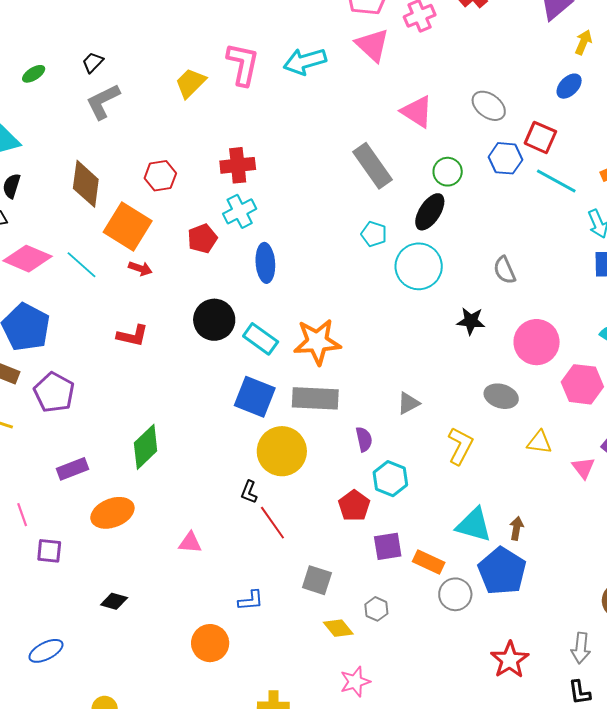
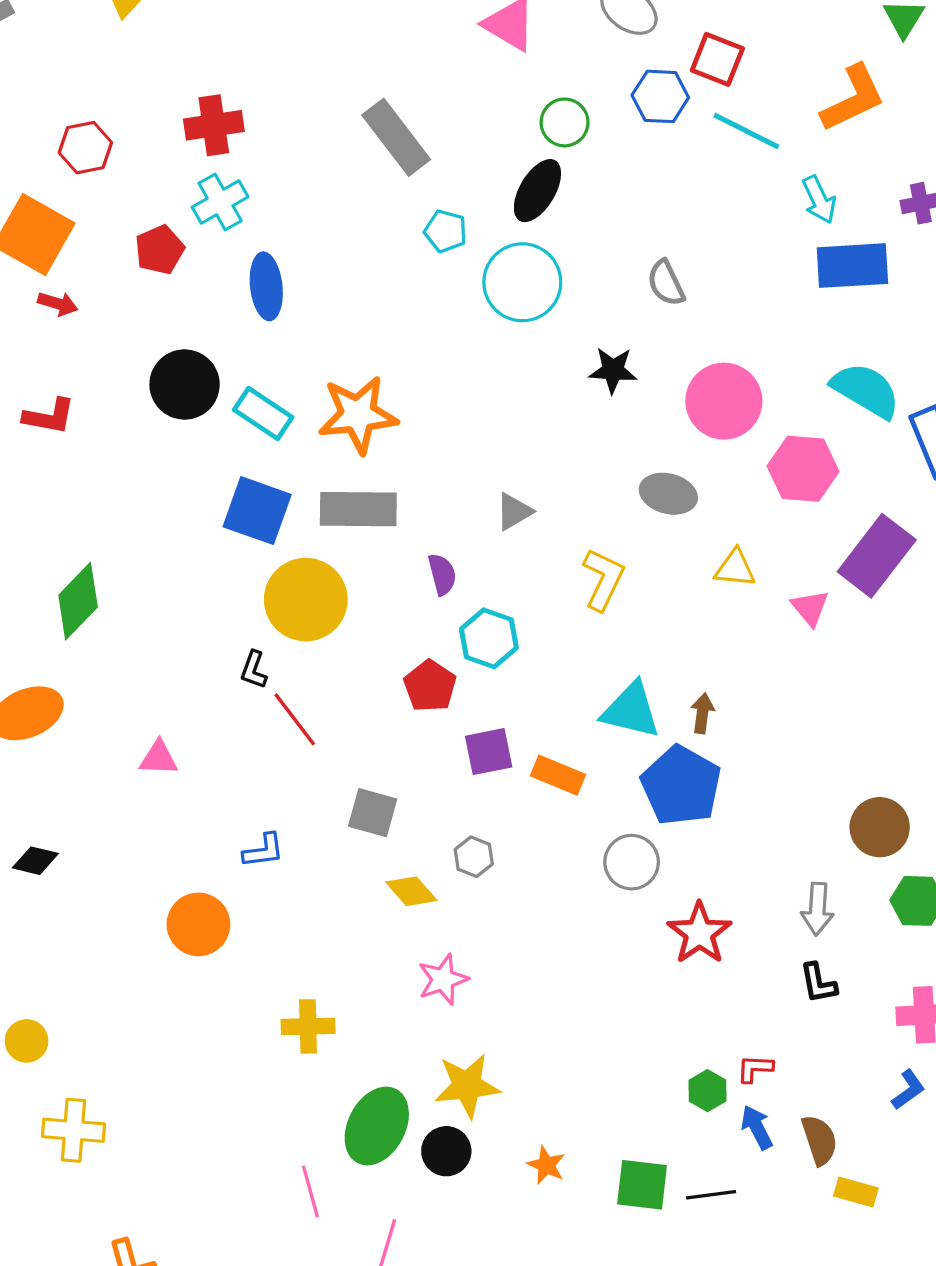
gray rectangle: (373, 166) -> (396, 137), moved
gray circle: (455, 594) -> (632, 862), moved

